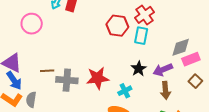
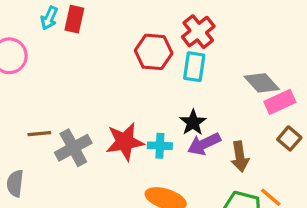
gray diamond: (181, 47) -> (262, 83), turned 70
purple arrow: (163, 70) -> (204, 144), moved
gray cross: (67, 80) -> (73, 148), turned -30
cyan cross: (125, 91) -> (160, 146), moved, turned 32

